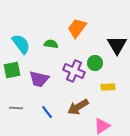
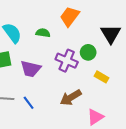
yellow rectangle: (108, 87) -> (101, 77), turned 32
blue line: (47, 112) -> (29, 103), moved

